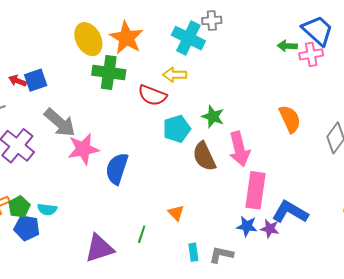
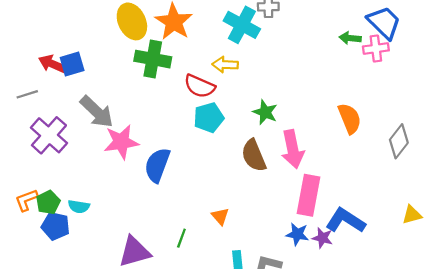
red arrow: (18, 81) -> (52, 64), size x1.4
cyan pentagon: (177, 129) -> (209, 118), moved

